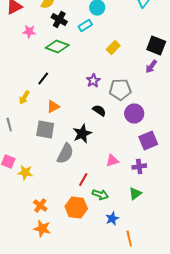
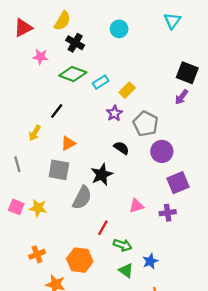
cyan rectangle: (85, 26) -> (101, 82), moved
yellow rectangle: (113, 48) -> (127, 90), moved
gray pentagon: (120, 90) -> (146, 124), turned 30
yellow star: (25, 173) -> (38, 208), moved
green triangle: (135, 194) -> (126, 270), moved, turned -48
orange cross: (40, 206) -> (37, 254), moved, turned 32
orange hexagon: (76, 208) -> (80, 260), moved
blue star: (112, 219) -> (150, 261), moved

